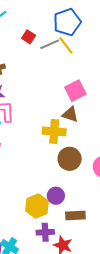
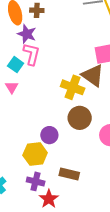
brown triangle: (70, 114) -> (93, 75), size x1.4
purple circle: (56, 196) -> (49, 135), moved

